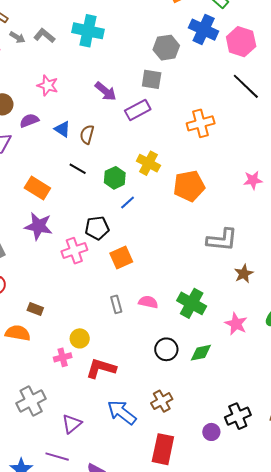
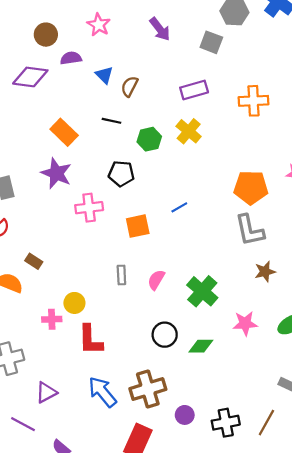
purple arrow: (106, 91) -> (160, 29), moved
purple rectangle: (138, 110) -> (194, 90), moved
black line: (78, 169) -> (112, 121), turned -30
orange pentagon: (189, 186) -> (251, 187), moved
blue line: (128, 203) -> (179, 207), moved
black pentagon: (97, 228) -> (121, 174), moved
gray L-shape: (222, 240) -> (250, 230), turned 60
pink semicircle: (148, 302) -> (156, 280), turned -84
pink star: (236, 324) -> (245, 323), turned 30
red L-shape: (101, 368) -> (90, 340), turned -120
brown cross: (162, 401) -> (148, 389), size x1.5
purple circle: (211, 432) -> (185, 415), moved

